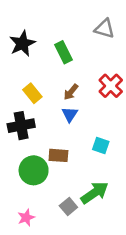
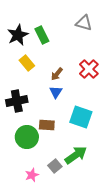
green rectangle: (63, 52) -> (42, 35), moved
yellow rectangle: (32, 93) -> (27, 63), moved
cyan square: (101, 145) -> (81, 117), size x1.6
pink star: (26, 218) -> (32, 175), moved

